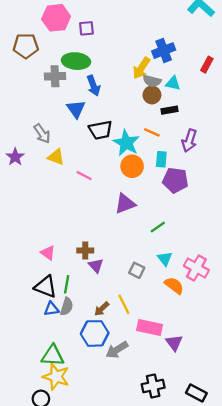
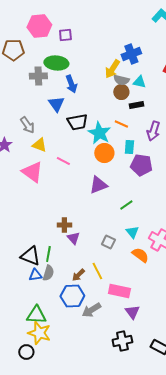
pink triangle: (48, 253) -> (32, 172), moved, size x1.6
purple triangle: (174, 343) -> (132, 312), moved

